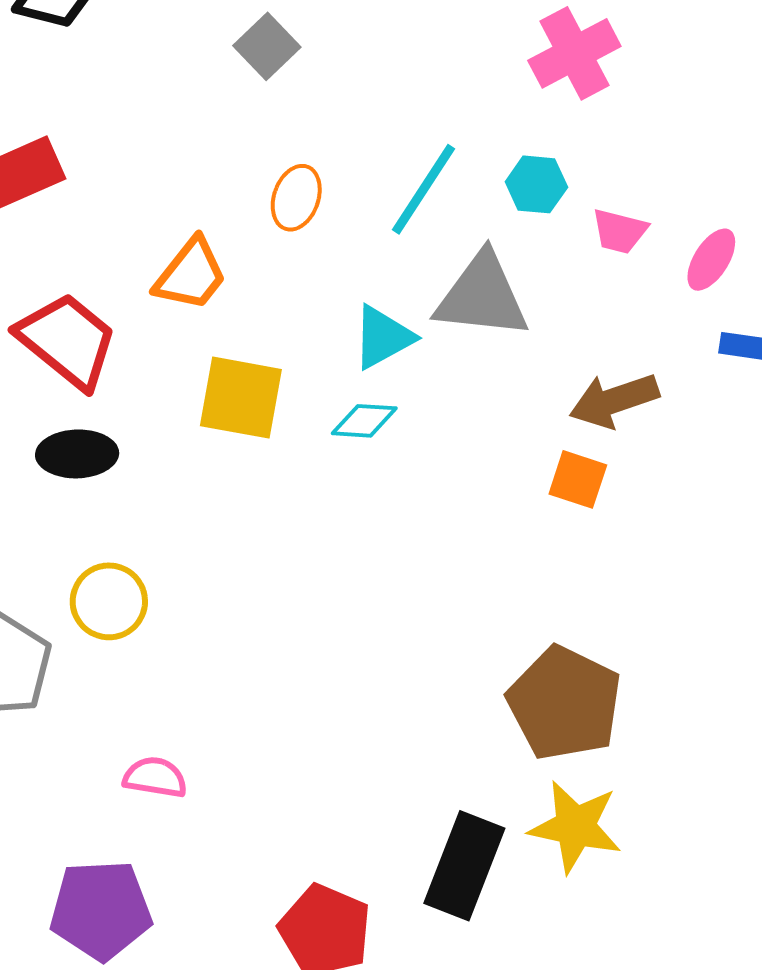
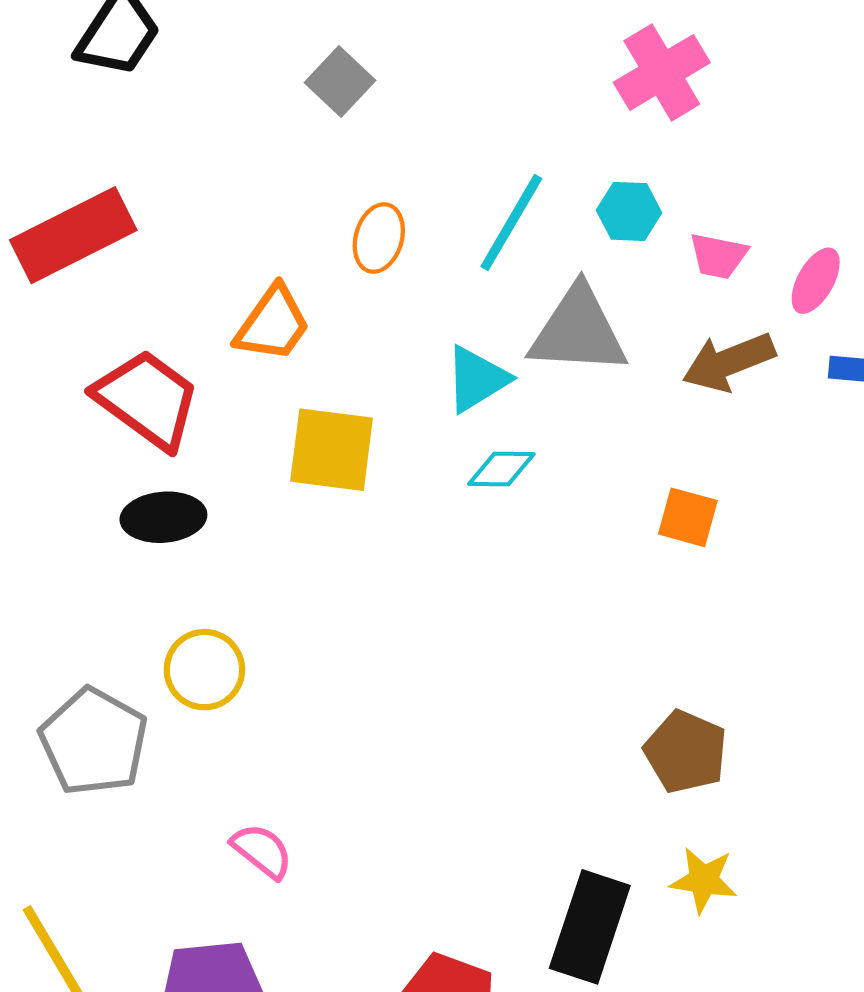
brown arrow: (614, 400) -> (729, 362), moved
cyan diamond: (364, 421) -> (501, 469), moved
brown pentagon: (565, 703) -> (686, 752), size x0.7
pink semicircle: (155, 777) -> (262, 851), turned 32
yellow star: (575, 827) -> (704, 880), size x0.7

